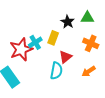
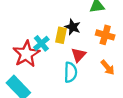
black star: (68, 22) -> (73, 27), moved
orange arrow: (89, 71) -> (108, 67), turned -88

